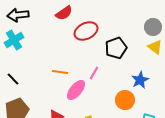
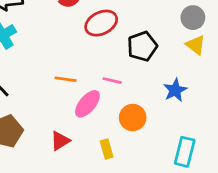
pink line: (94, 73) -> (112, 81), turned 72
orange circle: (125, 100) -> (133, 118), moved

